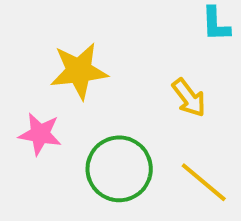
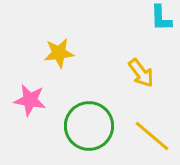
yellow star: (79, 71) -> (59, 53), size x0.7

